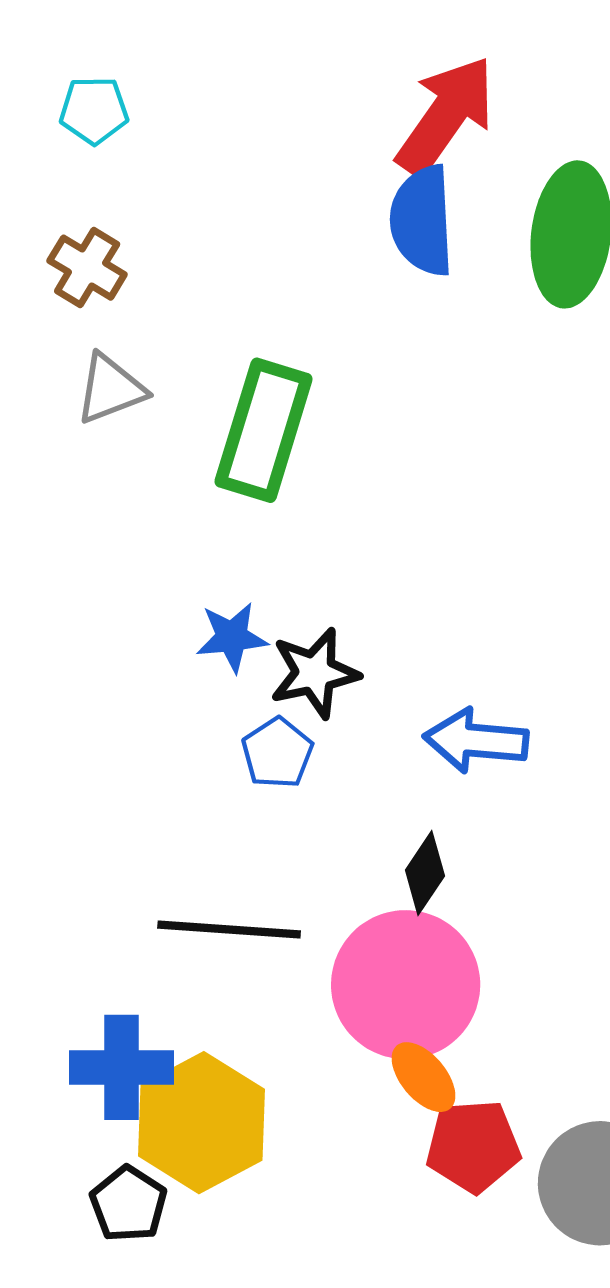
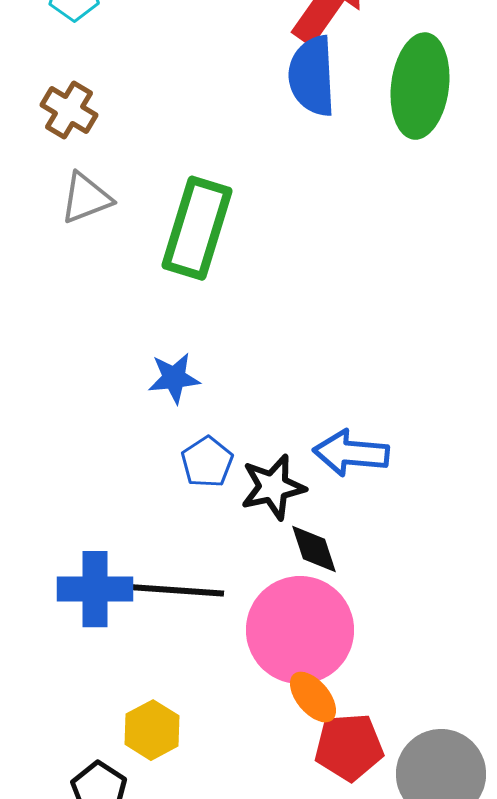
black star: (315, 673) -> (273, 487), moved
black diamond: (425, 873) -> (314, 549), turned -52
blue cross: (121, 1067) -> (95, 589), moved
yellow hexagon: (201, 1123) -> (152, 730), size x0.6

